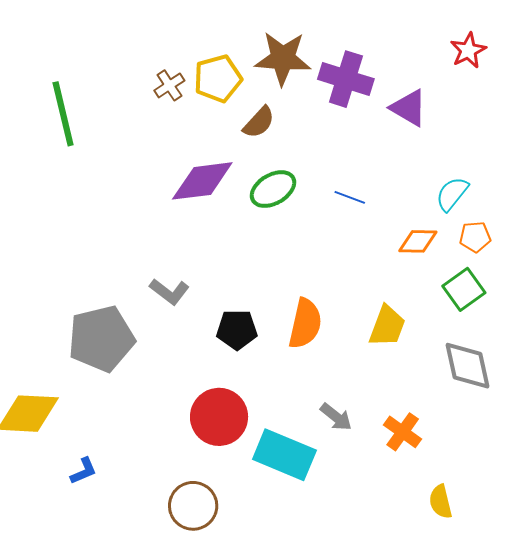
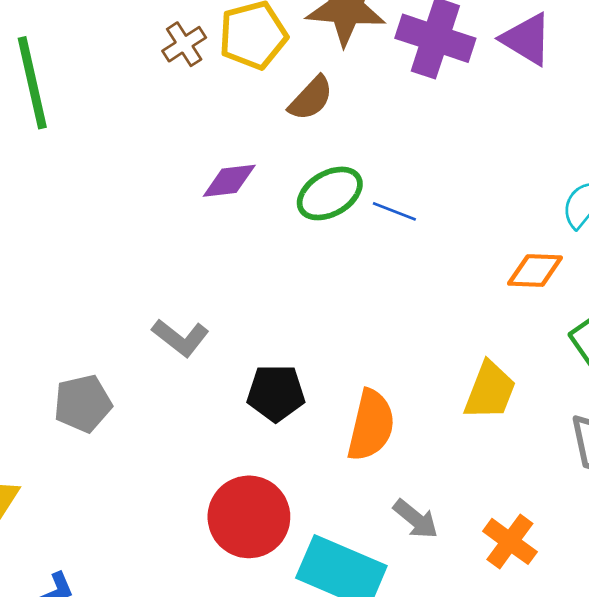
purple triangle: (409, 108) -> (527, 39), moved
purple diamond: (202, 181) -> (229, 181), size x0.6
blue line: (350, 197) -> (394, 211), moved
orange semicircle: (305, 324) -> (371, 425), moved
gray pentagon: (101, 339) -> (83, 404), size x0.6

